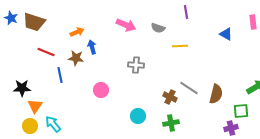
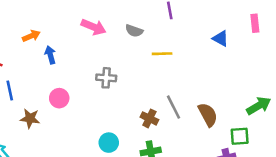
brown star: (76, 58) -> (30, 118), moved
gray line: (189, 88) -> (174, 107), turned 30
pink circle: (101, 90) -> (59, 98), moved
brown semicircle: (216, 94) -> (208, 115), turned -42

